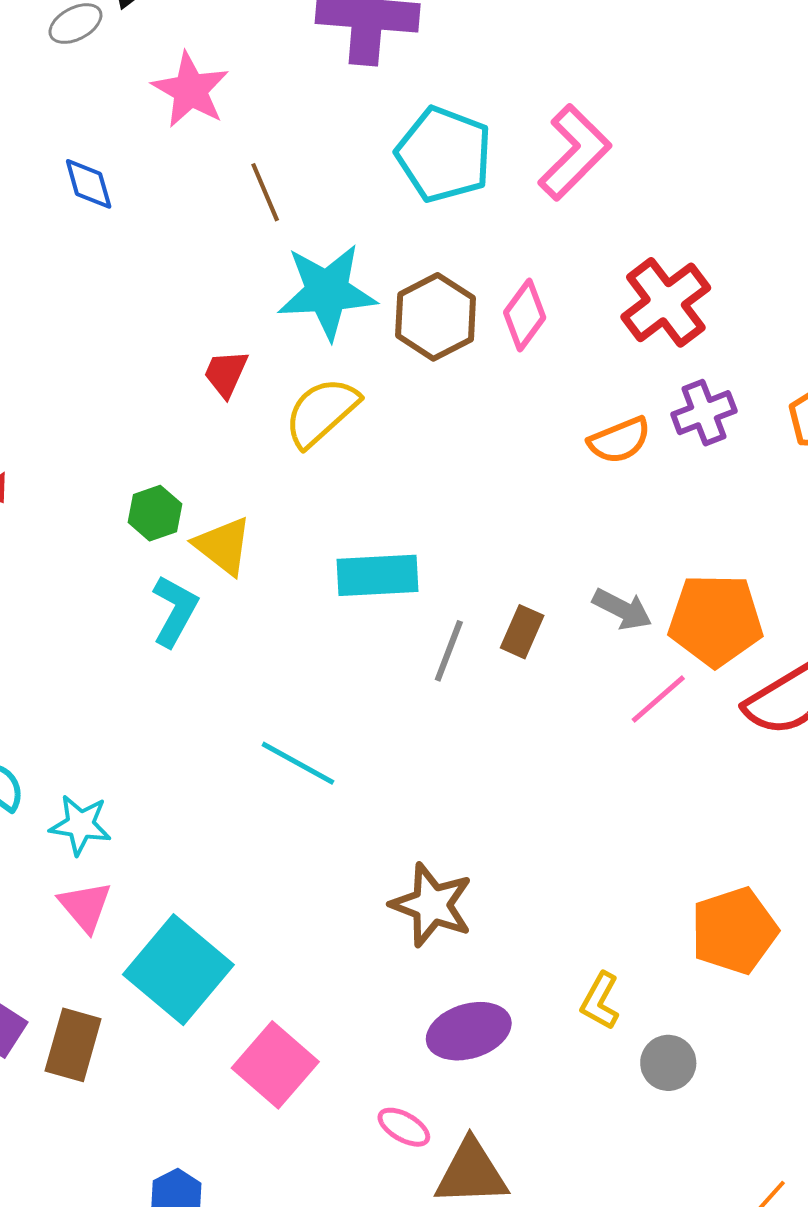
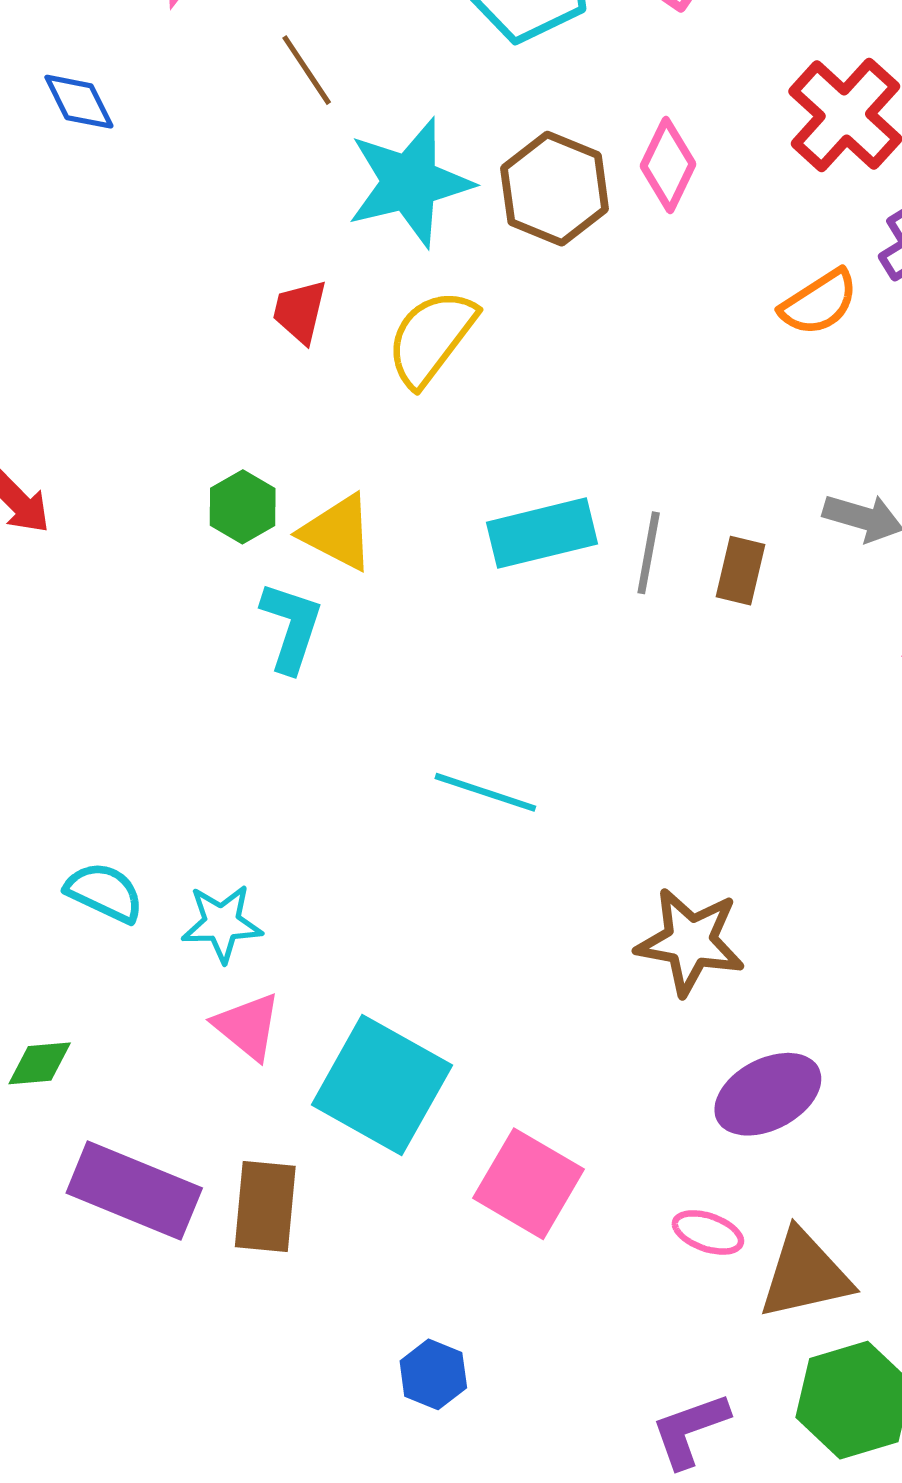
gray line: (449, 651) -> (649, 553), moved

